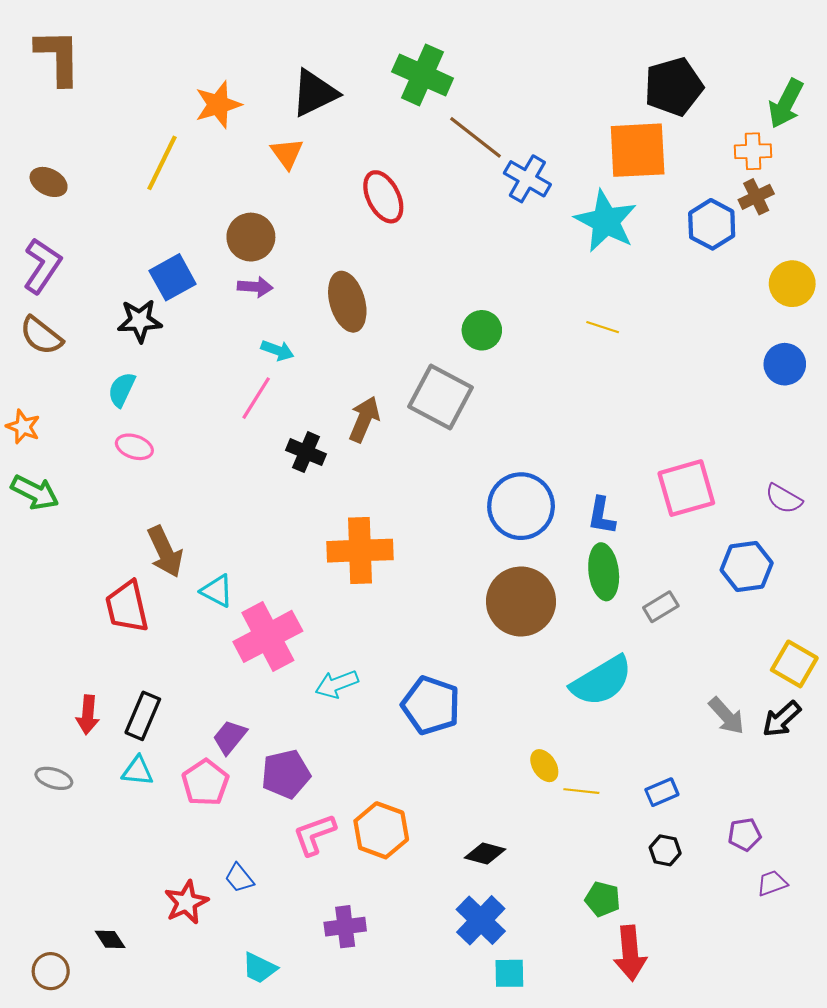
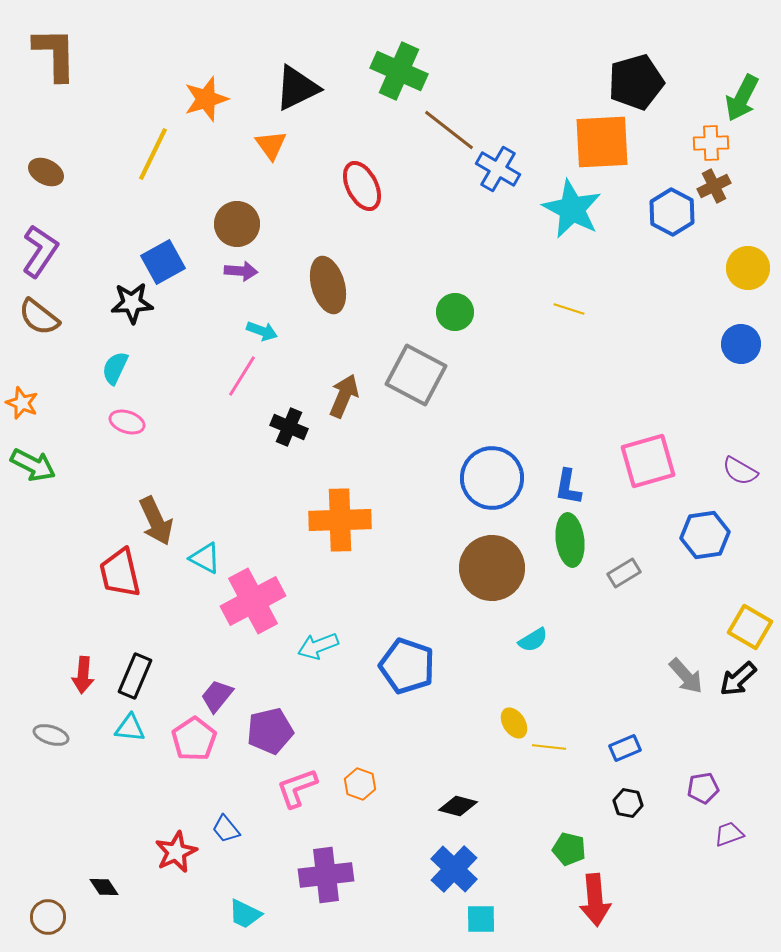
cyan semicircle: (602, 681) -> (533, 640), moved, size x0.5
orange hexagon: (381, 830) -> (360, 784), size x0.6
purple cross: (345, 927) -> (326, 875), size x1.4

